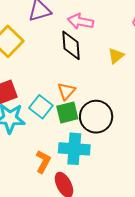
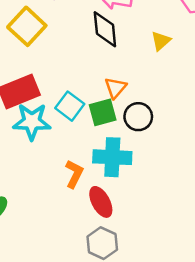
orange triangle: (66, 91) -> (115, 88), moved
black circle: (96, 117) -> (138, 117), size x0.7

